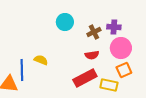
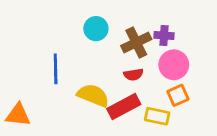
brown cross: (94, 32) -> (136, 43), size x1.5
yellow semicircle: (41, 60) -> (93, 95), moved, size x1.6
blue line: (22, 70) -> (56, 69), moved

